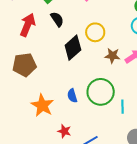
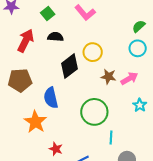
black semicircle: (57, 19) -> (55, 37), turned -56
blue semicircle: (72, 96) -> (51, 98), moved, size x1.5
cyan line: (122, 107) -> (111, 137), moved

